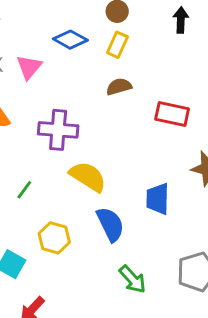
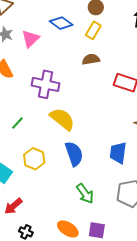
blue trapezoid: (158, 199) -> (118, 153), moved

